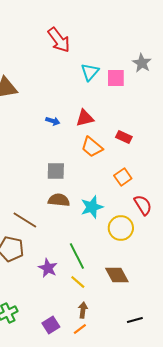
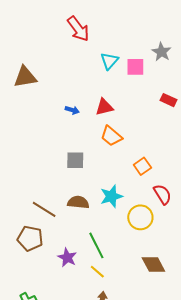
red rectangle: (124, 137) -> (169, 100), moved
brown semicircle: (59, 200) -> (78, 202), moved
brown diamond: (117, 275) -> (153, 265), moved

